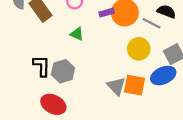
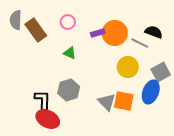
black L-shape: (42, 66) -> (43, 100), moved
gray hexagon: (63, 71) -> (69, 90), moved
blue ellipse: (163, 76) -> (151, 92), turned -45

